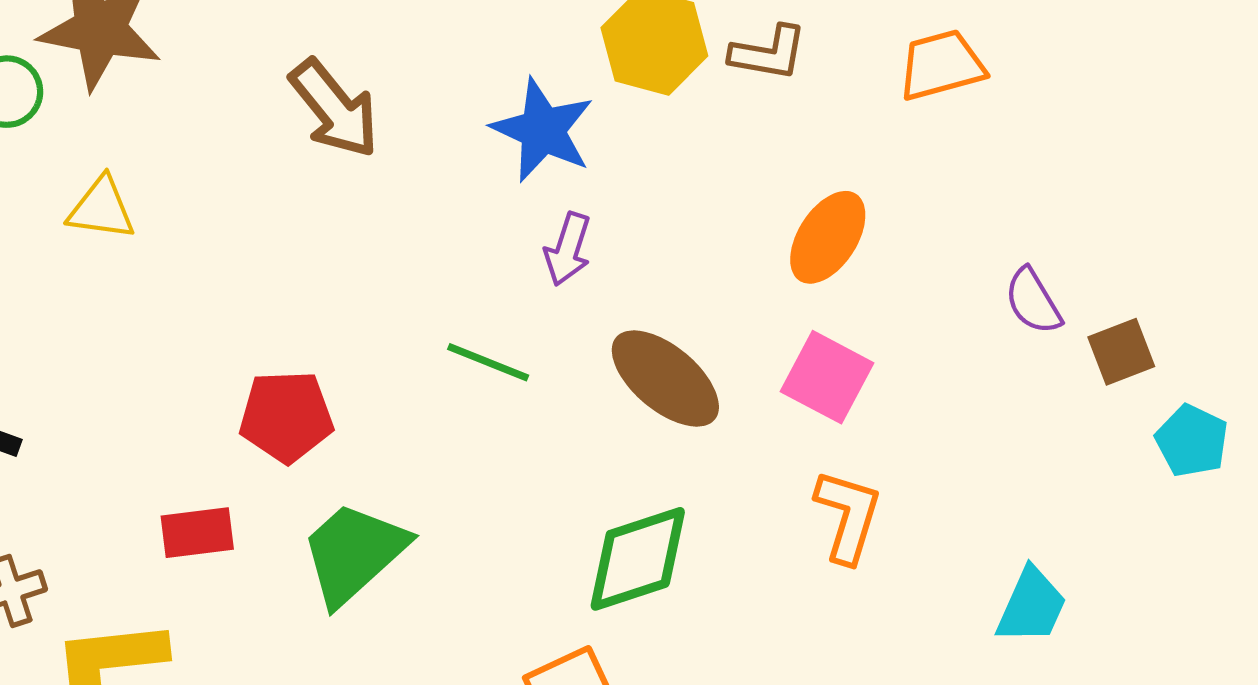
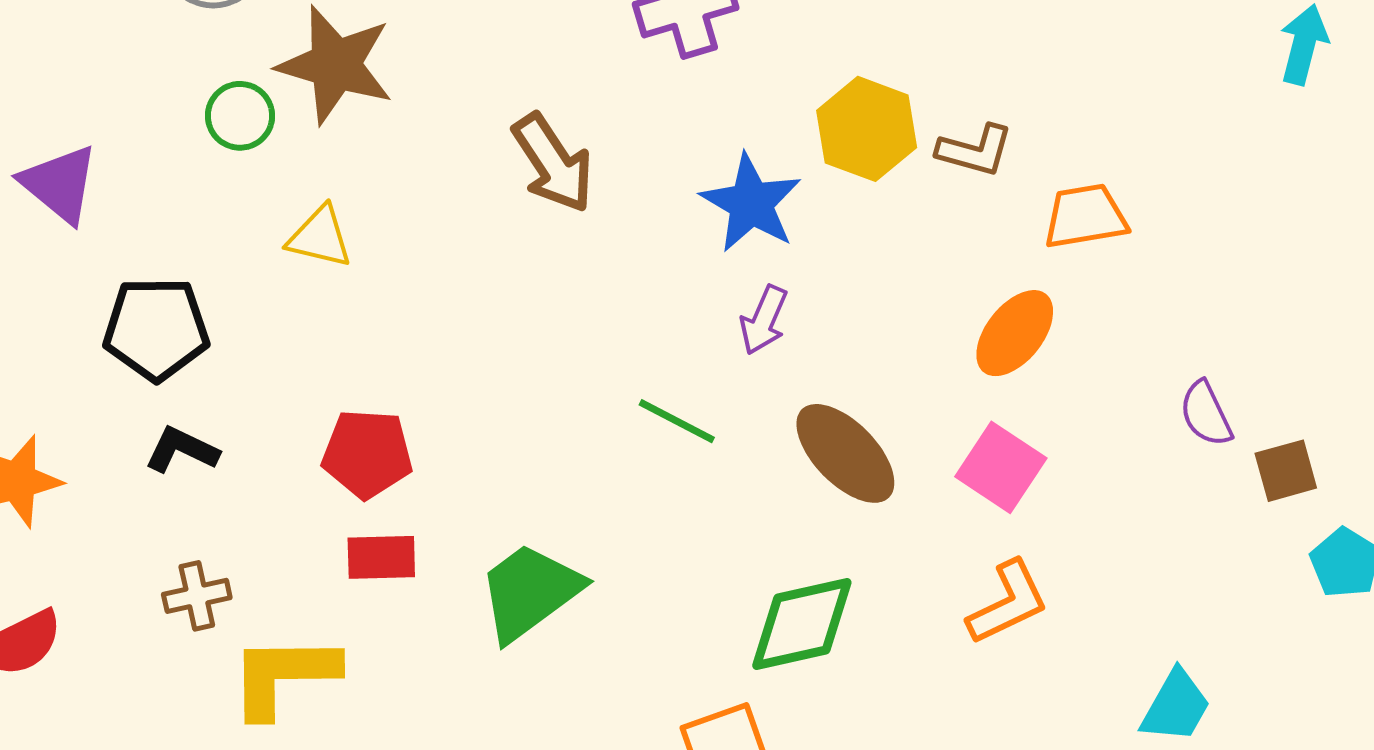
orange trapezoid: (941, 65) -> (1085, 216), moved
red pentagon: (286, 416) -> (367, 454), moved
orange L-shape: (848, 516) -> (1008, 603), turned 42

